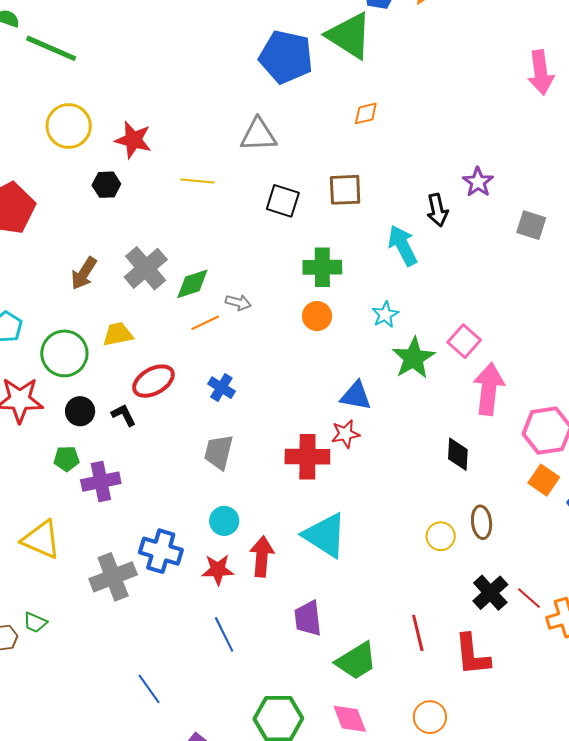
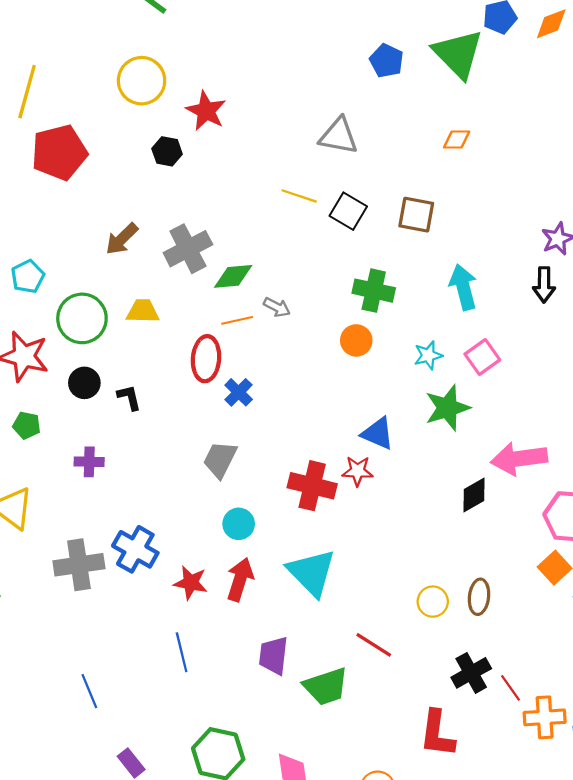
blue pentagon: (286, 57) -> (387, 61), size x0.6
yellow line: (197, 181) -> (299, 196), moved
black arrow: (437, 210) -> (544, 285), moved
pink square: (464, 341) -> (482, 357), moved
red ellipse: (153, 381) -> (206, 359), moved, turned -69
pink arrow: (489, 389) -> (519, 459), turned -117
black diamond: (458, 454) -> (474, 495), moved, turned 44
green pentagon: (67, 459) -> (27, 425), moved
purple cross: (101, 482) -> (89, 462), size x0.7
cyan circle: (224, 521) -> (239, 524), moved
red line: (418, 633) -> (374, 645), moved, turned -57
green trapezoid: (356, 661) -> (326, 686), moved

